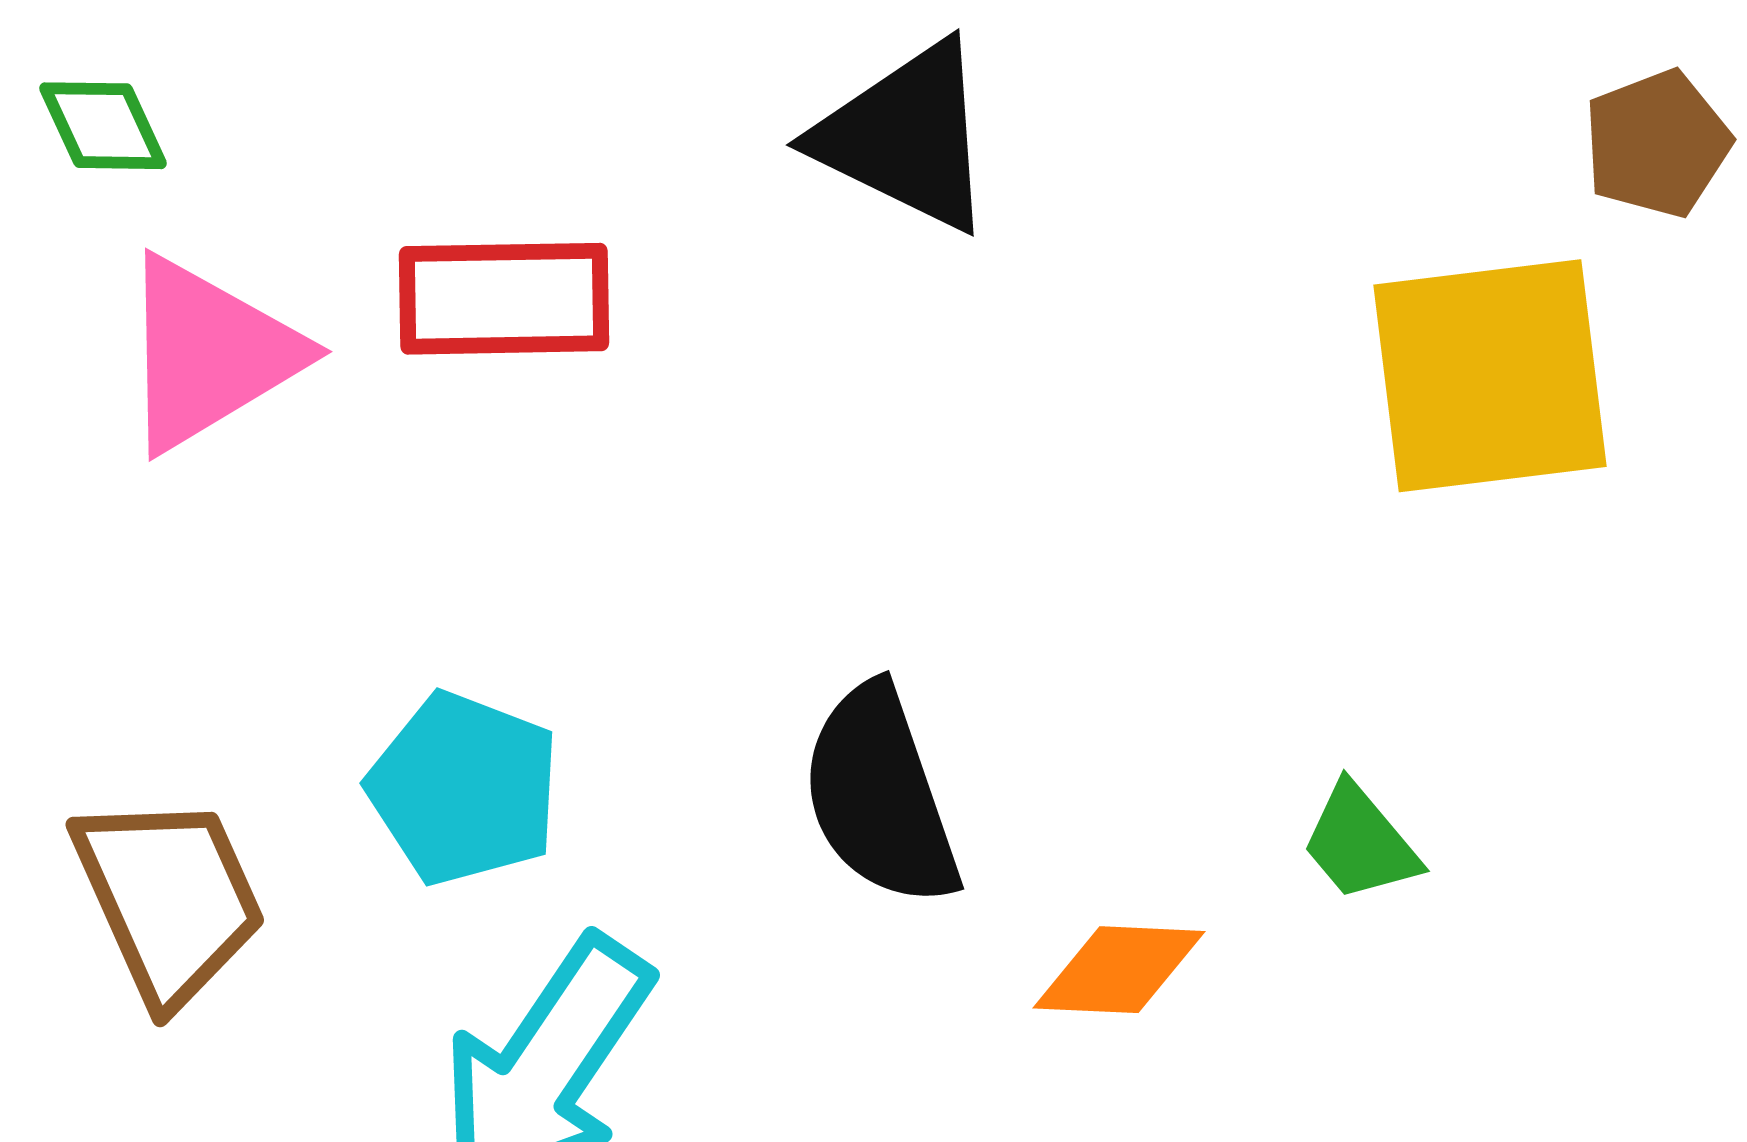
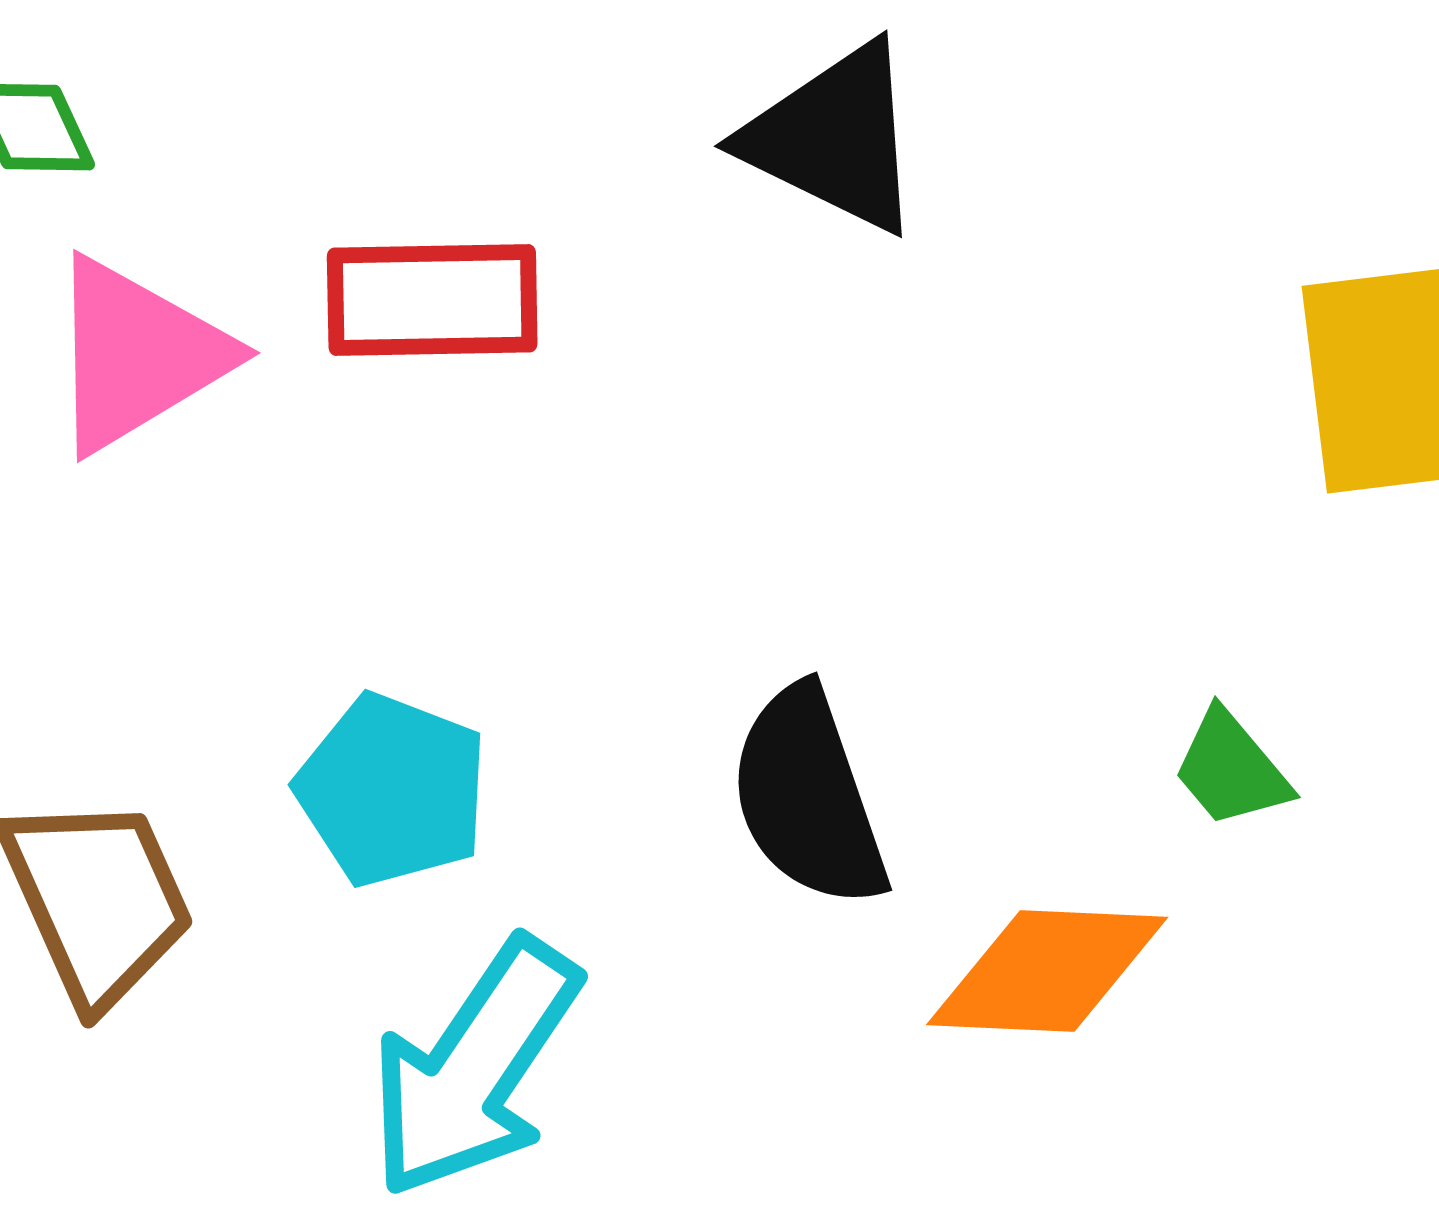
green trapezoid: (1360, 843) -> (1231, 769), moved
orange diamond: (1119, 970) -> (1047, 971), size x1.4

